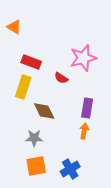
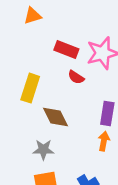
orange triangle: (14, 27) -> (33, 16), moved, turned -49
red rectangle: (31, 62) -> (66, 49), moved

